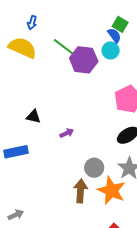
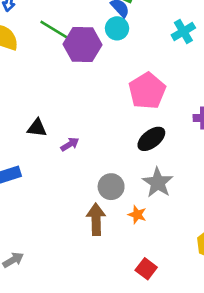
black triangle: (33, 117) -> (37, 128), moved
orange star: (111, 190) -> (137, 215), size x0.5

